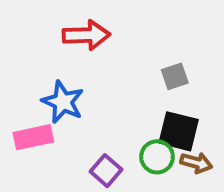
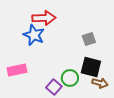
blue star: (63, 102) -> (34, 35), moved
green circle: (157, 157) -> (70, 78), moved

